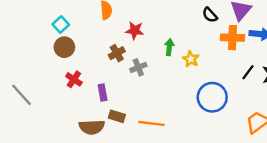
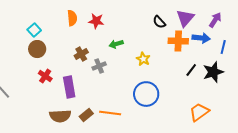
red star: (135, 30) -> (96, 21), moved
green arrow: (169, 47) -> (116, 44), moved, turned -112
purple rectangle: (103, 92) -> (69, 87), size x1.5
blue circle: (212, 97) -> (146, 94), moved
brown rectangle: (117, 116) -> (86, 115), moved, turned -56

